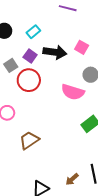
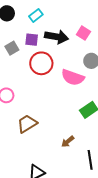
purple square: (30, 56) -> (32, 40), turned -32
red circle: (29, 80) -> (41, 63), moved
brown arrow: (72, 179) -> (68, 142), moved

